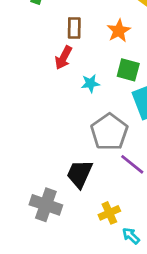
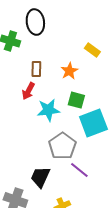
cyan star: (90, 83) -> (48, 110), size x1.6

